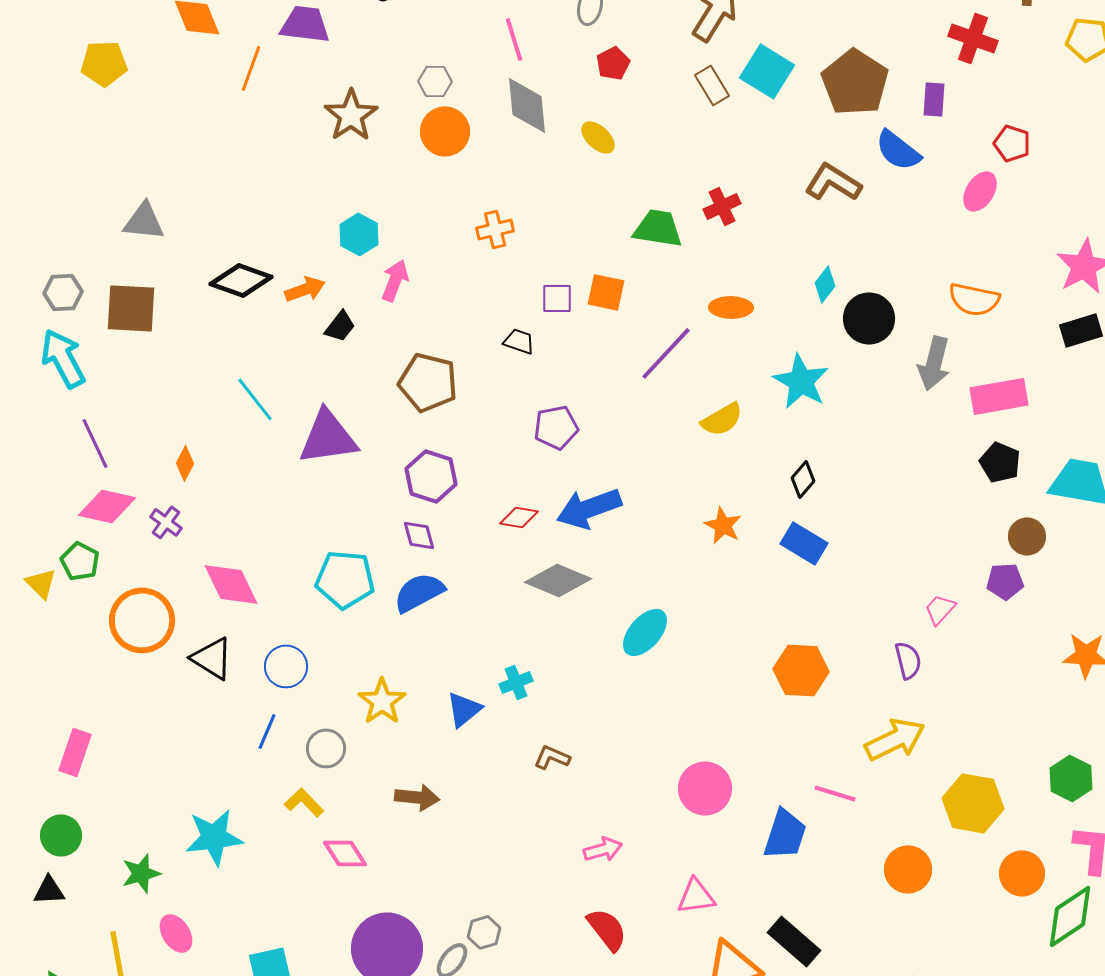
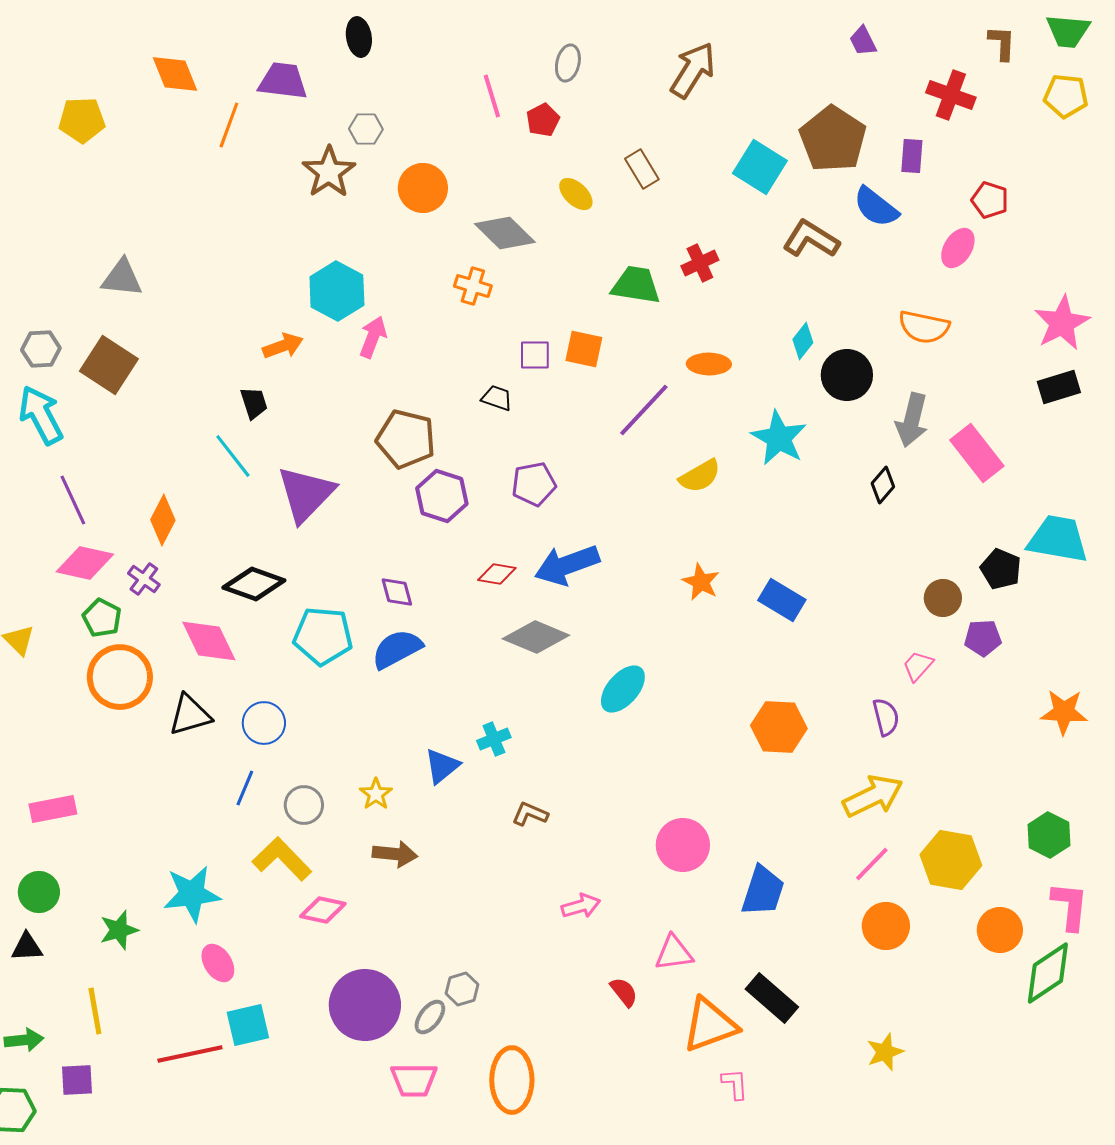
red pentagon: (613, 63) -> (543, 120), moved
cyan square: (767, 71) -> (760, 167), moved
gray hexagon: (435, 81) -> (366, 129), moved
brown rectangle: (712, 85) -> (642, 169), moved
gray diamond: (527, 105) -> (505, 233), moved, turned -40
orange cross: (495, 229) -> (473, 286), turned 30
cyan hexagon: (359, 234) -> (337, 291), size x1.4
black diamond: (241, 280) -> (254, 584), moved
orange semicircle: (974, 299) -> (924, 327), moved
brown square: (131, 308) -> (109, 365), turned 30
black trapezoid: (340, 326) -> (254, 403), moved, turned -56
pink rectangle: (999, 396) -> (977, 453), turned 62
purple triangle: (328, 437) -> (306, 494), turned -38
black pentagon: (1000, 462) -> (1001, 569), moved
orange diamond: (185, 463) -> (163, 520), size x1.4
purple hexagon: (431, 476) -> (442, 496), moved
black diamond: (803, 479) -> (883, 485), moved
brown circle: (1027, 536) -> (943, 598), moved
green pentagon: (80, 561) -> (102, 618), moved
black triangle: (212, 658) -> (190, 715), turned -48
yellow star: (382, 701) -> (376, 794), moved, size x0.7
pink rectangle: (75, 752) -> (53, 809), turned 60
pink line: (835, 793) -> (872, 864), moved, turned -63
yellow L-shape: (304, 802) -> (282, 859), size x1.5
pink diamond: (345, 853) -> (323, 910), turned -45
red semicircle: (607, 929) -> (624, 992), moved, size x0.7
pink ellipse: (176, 933) -> (218, 963), moved

